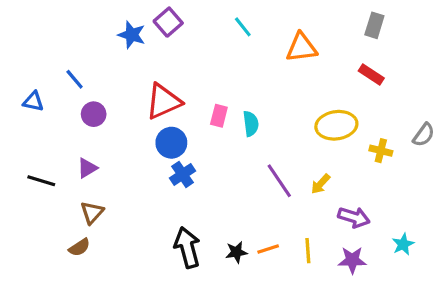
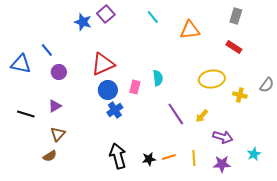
blue triangle: (33, 101) -> (21, 64), size x1.5
pink rectangle: (219, 116) -> (135, 87), moved

